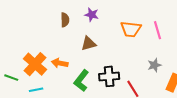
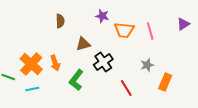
purple star: (92, 15) -> (102, 16), moved
orange arrow: (60, 63) -> (55, 63), turned -119
black cross: (109, 76) -> (103, 62), moved, turned -30

